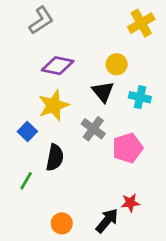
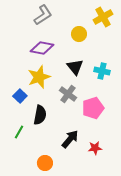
gray L-shape: (41, 20) -> (43, 15), moved
yellow circle: (117, 64) -> (79, 34), moved
black arrow: (107, 221) -> (70, 139), moved

